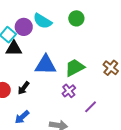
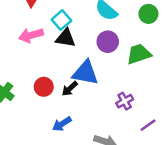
purple circle: (24, 27) -> (108, 42), moved
blue triangle: (46, 65) -> (85, 73), moved
green trapezoid: (75, 68) -> (139, 54), moved

